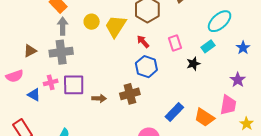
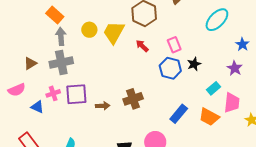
cyan rectangle: (208, 46) -> (213, 88), moved
blue hexagon: (146, 67) -> (170, 68), moved
purple star: (238, 80) -> (235, 68), moved

